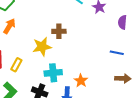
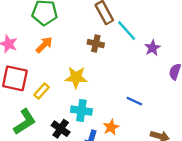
brown cross: (59, 31) -> (96, 44), moved
blue line: (117, 53) -> (134, 101), moved

